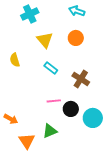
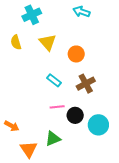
orange circle: (76, 38) -> (76, 54), moved
yellow semicircle: (15, 60) -> (16, 42), moved
cyan rectangle: (51, 68) -> (54, 80), moved
brown cross: (81, 79) -> (86, 84), turned 30

